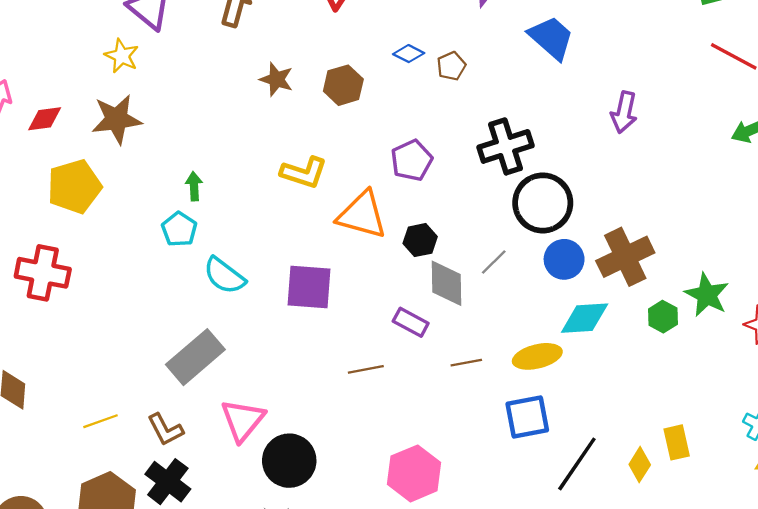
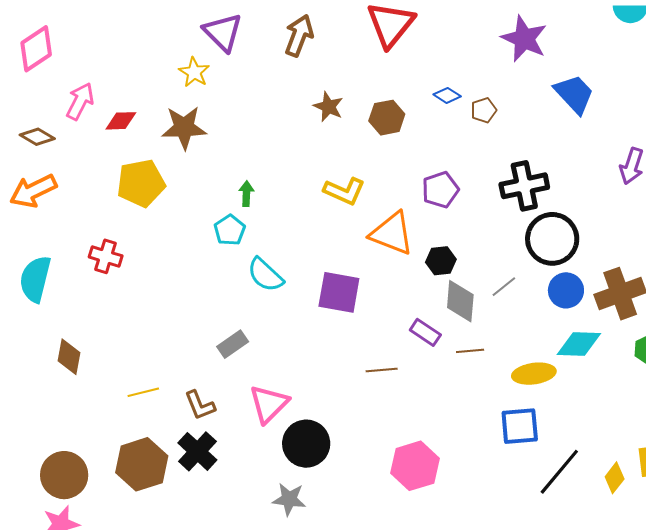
red cross: (43, 273) -> (106, 256), size x0.7
gray rectangle: (195, 357) -> (233, 344), size x0.6
brown line: (466, 363) -> (470, 351), moved

